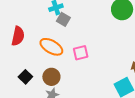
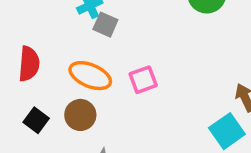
black square: (25, 77) -> (36, 120), moved
brown circle: (51, 77) -> (80, 115), moved

